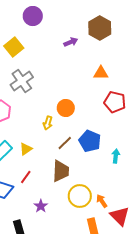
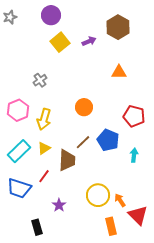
yellow square: (14, 47) -> (60, 42), moved
gray cross: (22, 81) -> (40, 80), size x0.6
red pentagon: (115, 102) -> (134, 116), moved
yellow arrow: (48, 123) -> (44, 119), moved, size x1.5
brown trapezoid: (61, 171) -> (67, 160), moved

